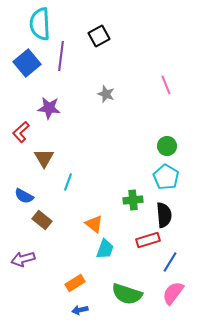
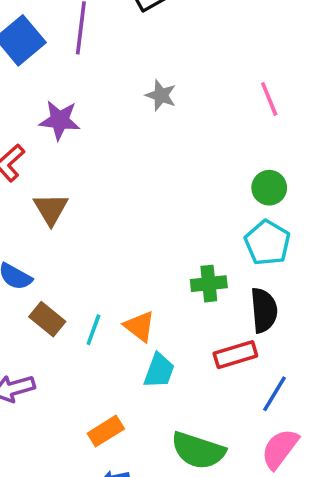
pink line: (166, 85) -> (269, 99), moved
cyan line: (68, 182) -> (93, 330), moved

